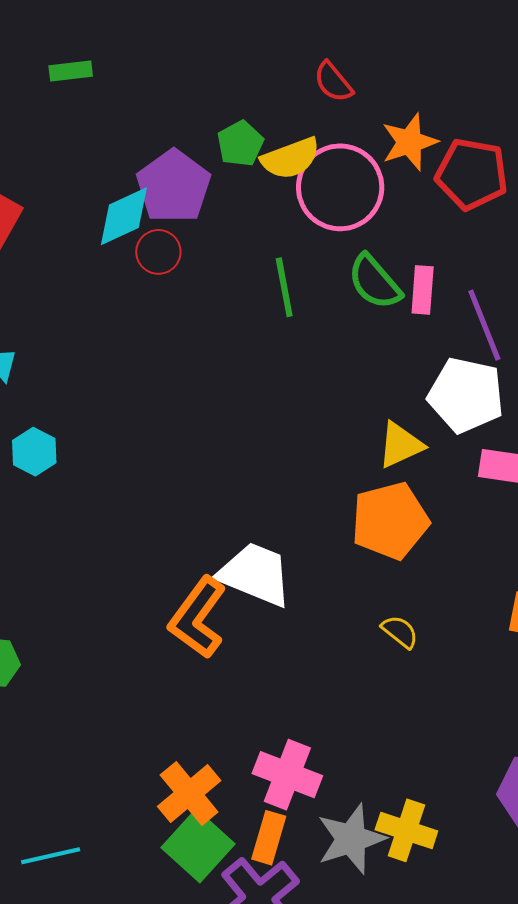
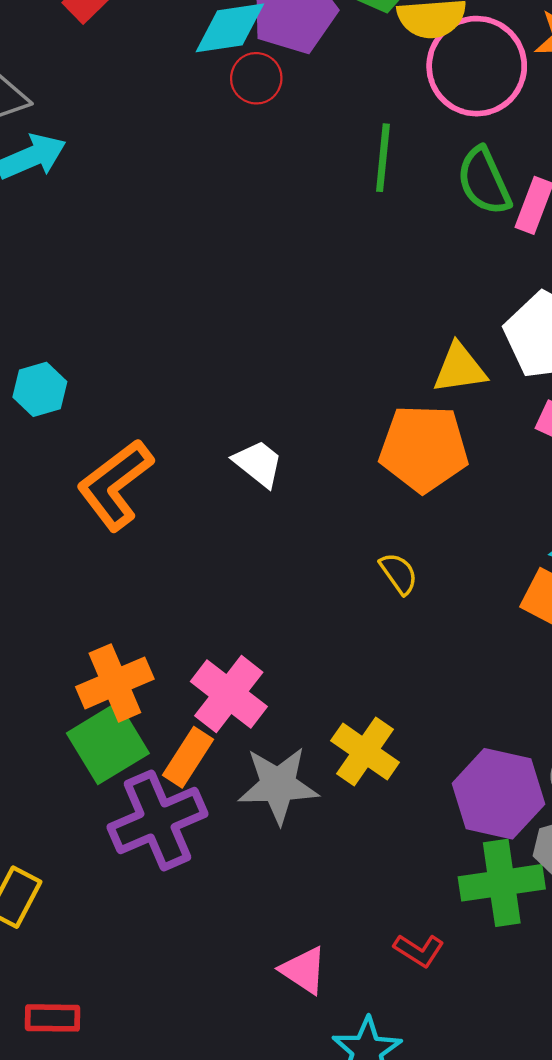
cyan hexagon: (34, 452) -> (40, 389), moved
white trapezoid: (255, 574) -> (258, 463), size x0.6
orange L-shape: (198, 618) -> (115, 485), moved
yellow cross: (406, 830) -> (365, 752), moved

